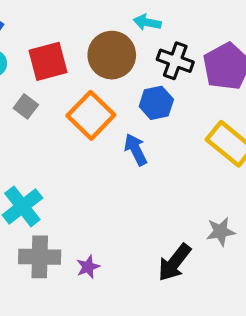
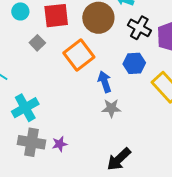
blue hexagon: (156, 103) -> (134, 63), moved
gray star: (221, 231) -> (111, 108), moved
purple star: (88, 267) -> (60, 144), moved

